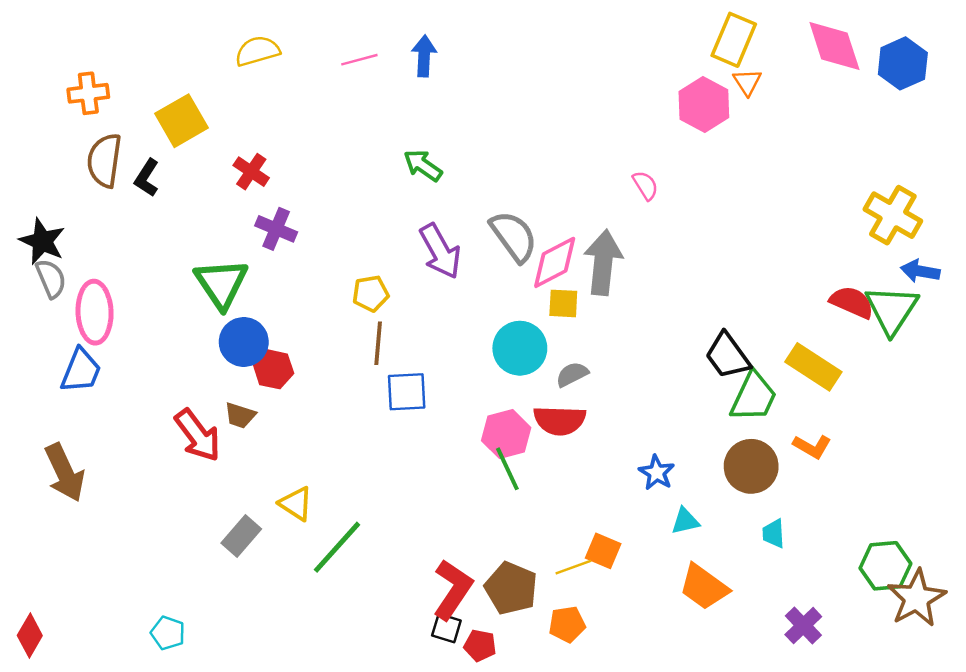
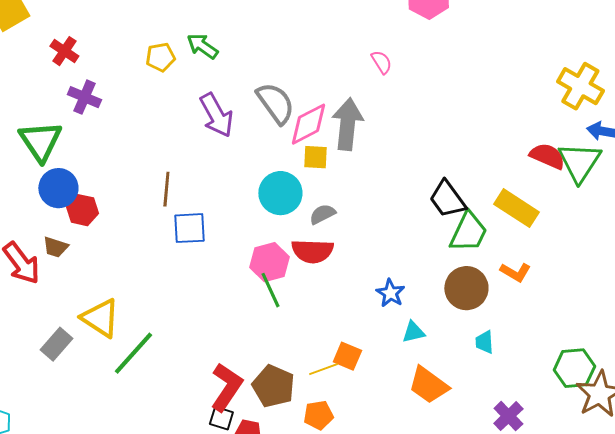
yellow pentagon: (371, 293) -> (160, 57), moved
yellow triangle: (296, 504) -> (100, 318), size x1.4

